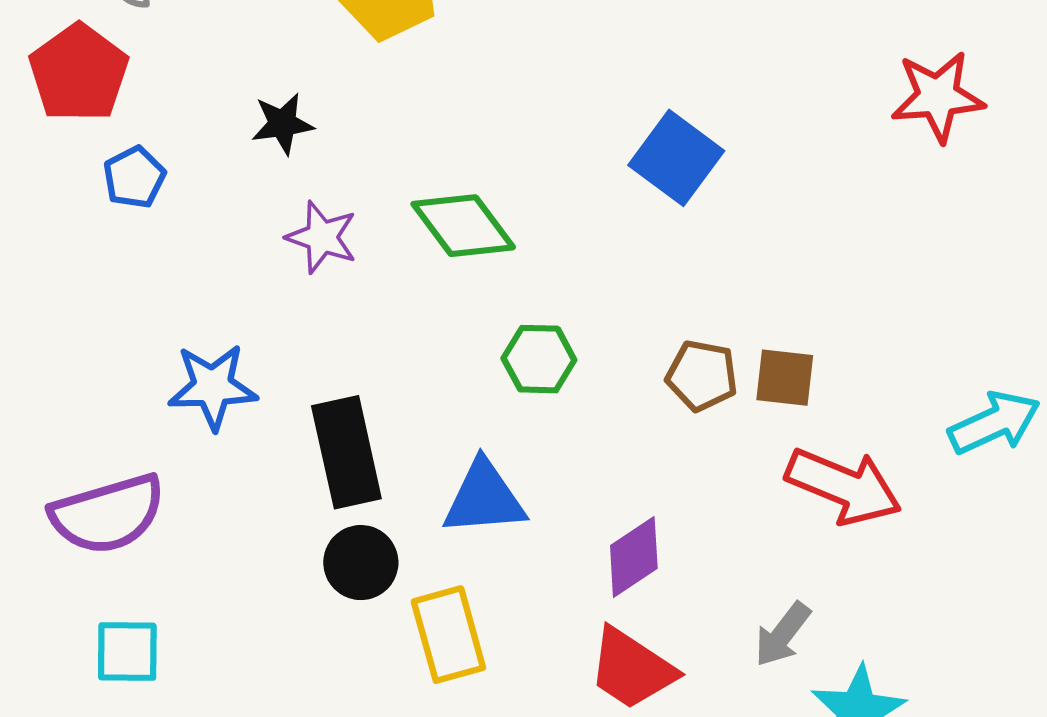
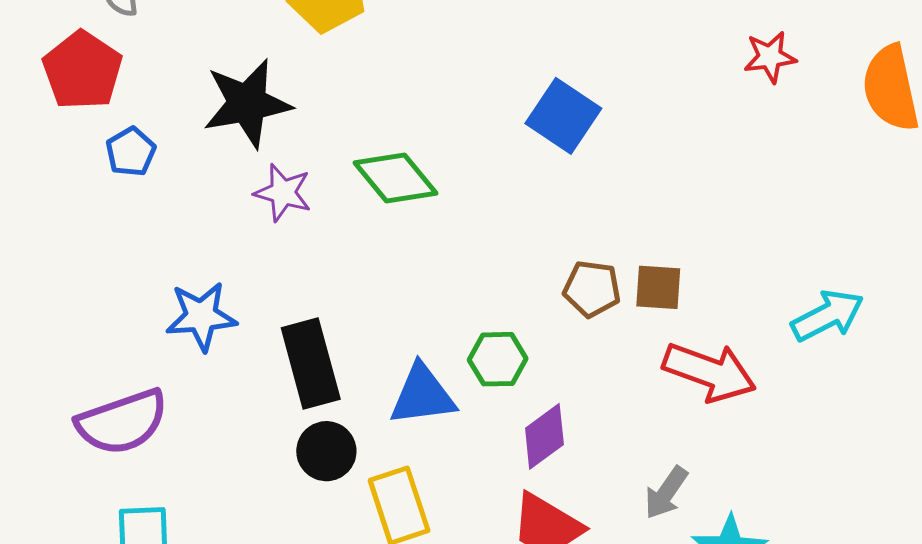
red star: (938, 97) -> (770, 57), size x0.7
black star: (283, 124) -> (247, 103), size x1.8
green hexagon: (539, 359) -> (498, 359), moved

